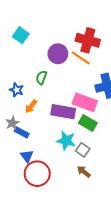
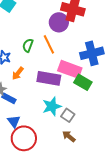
purple circle: (58, 54) -> (59, 22), moved
orange line: (81, 58) -> (49, 44), moved, turned 30
green rectangle: (88, 123) -> (83, 82), moved
cyan star: (66, 141) -> (52, 106), turned -30

